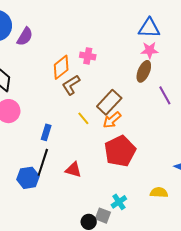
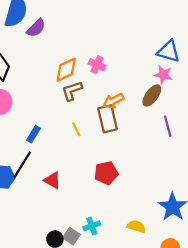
brown rectangle: (109, 102) -> (108, 119), turned -70
orange arrow: (112, 120) -> (113, 101), moved
red pentagon: (120, 151) -> (106, 173), size x0.7

